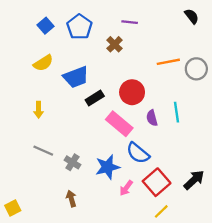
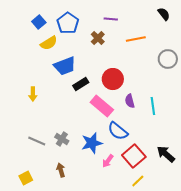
orange line: (168, 62) -> (136, 39), moved
yellow semicircle: (43, 63) -> (49, 43), moved
cyan line: (176, 112) -> (153, 106), moved
gray line: (43, 151) -> (37, 141), moved
black arrow: (194, 180) -> (166, 154), turned -96
yellow square: (13, 208) -> (26, 178), moved

